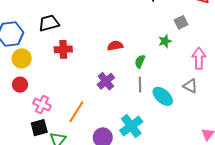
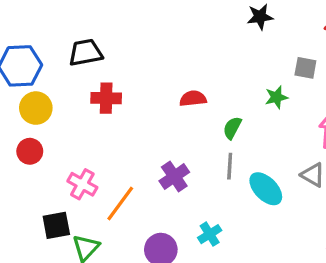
gray square: (181, 22) -> (305, 68), turned 32
purple cross: (106, 81) -> (174, 176), moved
pink cross: (42, 104) -> (82, 184), moved
cyan cross: (131, 126) -> (210, 234), size x0.6

